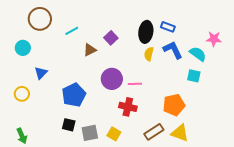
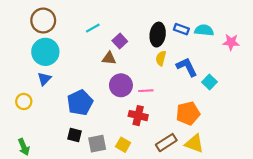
cyan line: (72, 31) -> (93, 28), moved
cyan circle: (23, 48) -> (45, 52), moved, size x1.6
brown triangle: (90, 50) -> (109, 58), moved, turned 32
blue L-shape: (173, 50) -> (187, 67), moved
cyan semicircle: (198, 54) -> (204, 30), moved, turned -30
cyan square: (194, 76) -> (209, 82), turned 32

